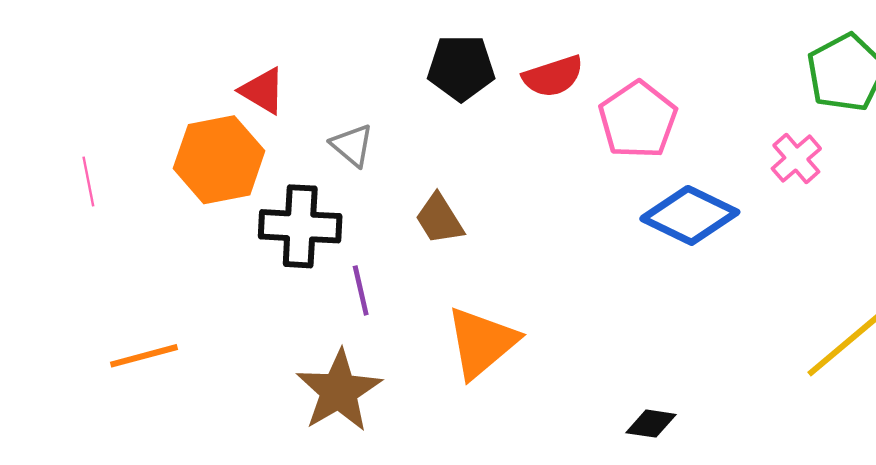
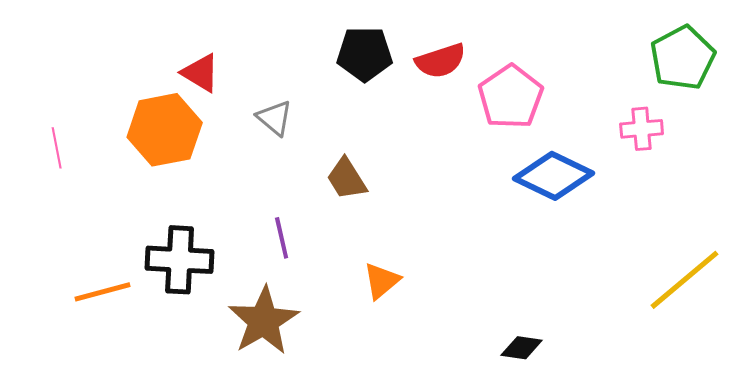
pink cross: (796, 159) -> (642, 129), turned 36
black cross: (300, 226) -> (180, 260), moved
orange triangle: (482, 342) -> (382, 281), size x0.6

